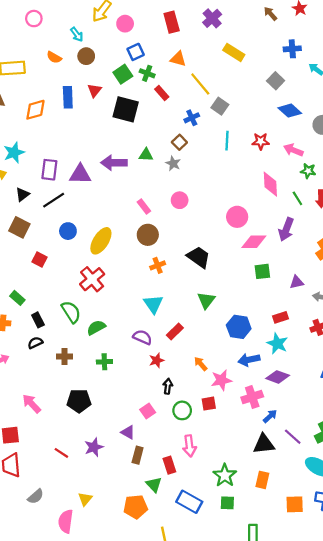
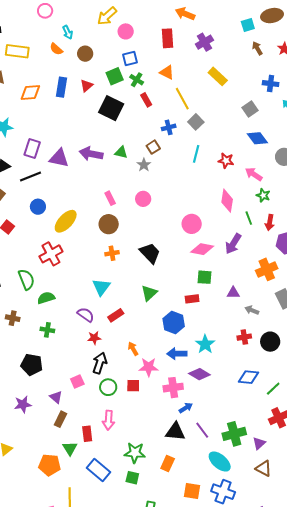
cyan arrow: (77, 34) -> (68, 32), moved
red rectangle: (281, 317) -> (192, 299), moved
black arrow: (168, 386) -> (100, 363), size x1.5
black pentagon: (79, 401) -> (32, 365), moved
green star: (225, 475) -> (135, 453), turned 30

